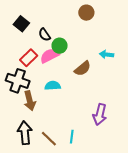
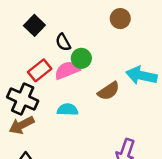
cyan arrow: (107, 54) -> (141, 76), size x1.6
brown arrow: (30, 101) -> (22, 125), moved, turned 72

